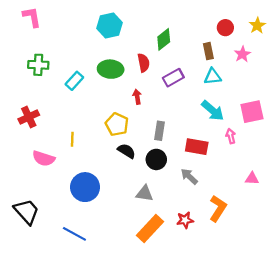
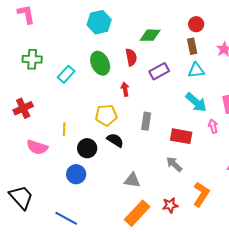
red circle: (225, 28) -> (196, 24), moved
green diamond: (164, 39) -> (150, 35), turned 40
green ellipse: (111, 69) -> (100, 63), turned 60
yellow pentagon: (117, 124) -> (106, 115), turned -30
black circle: (156, 159) -> (87, 148), moved
blue circle: (85, 187) -> (76, 174), size x0.7

